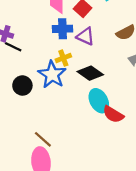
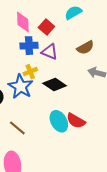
cyan ellipse: (99, 101) -> (59, 121), moved
brown line: (43, 139) -> (17, 128), moved

